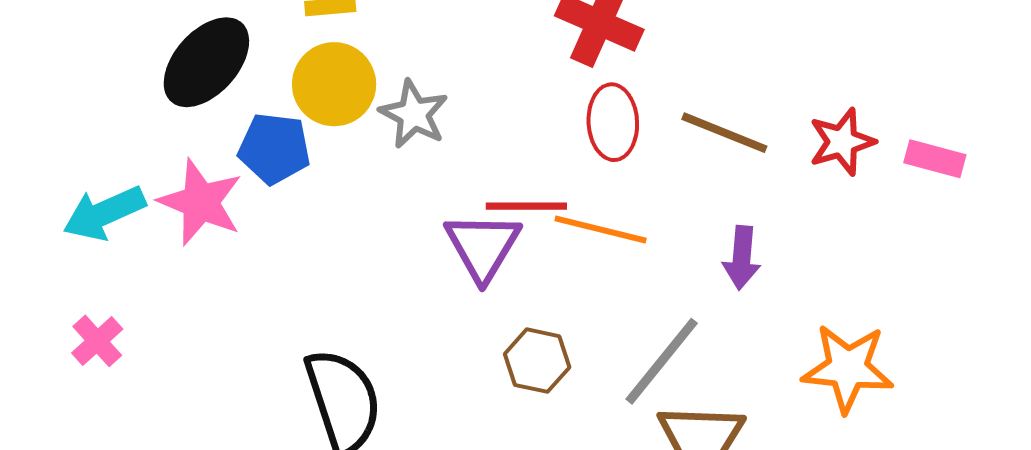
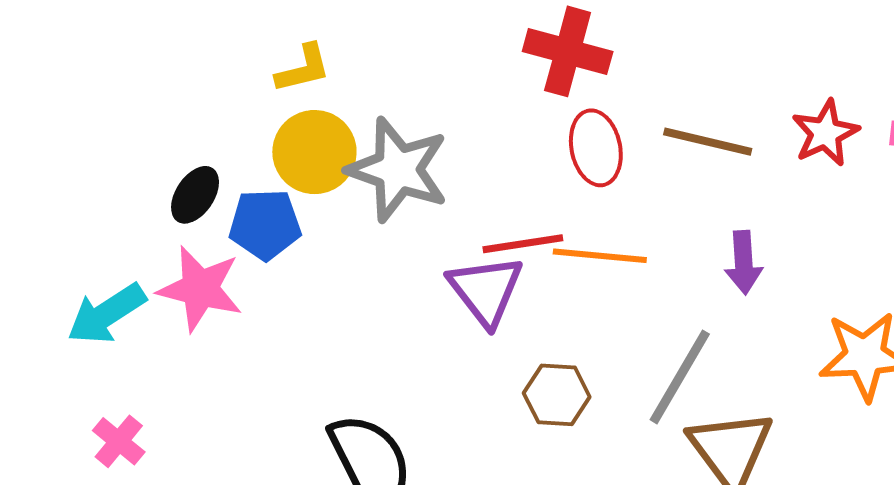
black ellipse: (206, 62) -> (195, 195), moved, size x0.6
gray star: (414, 114) -> (398, 170), size x1.5

